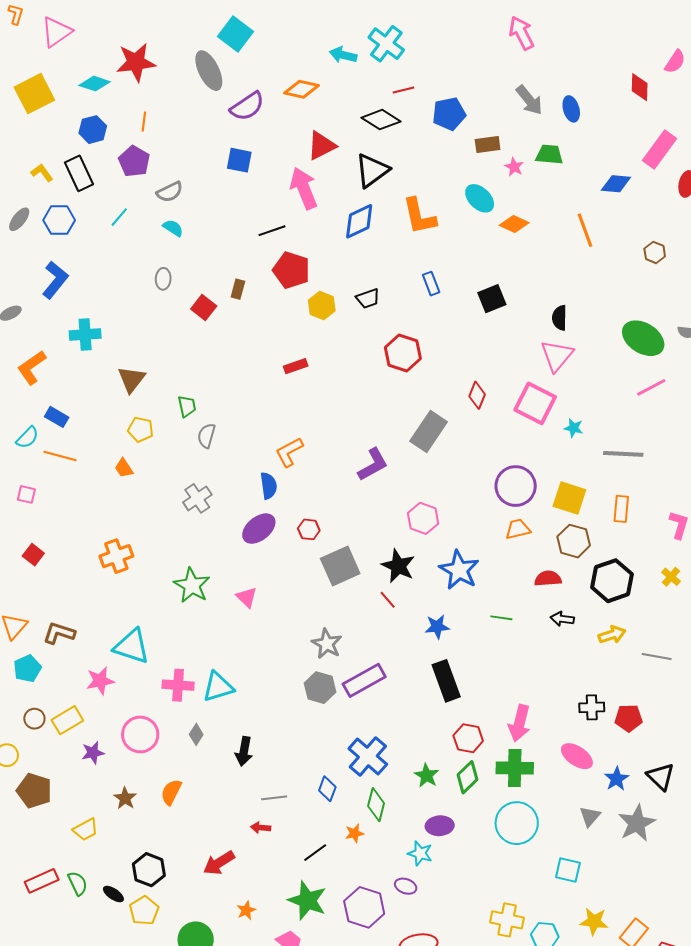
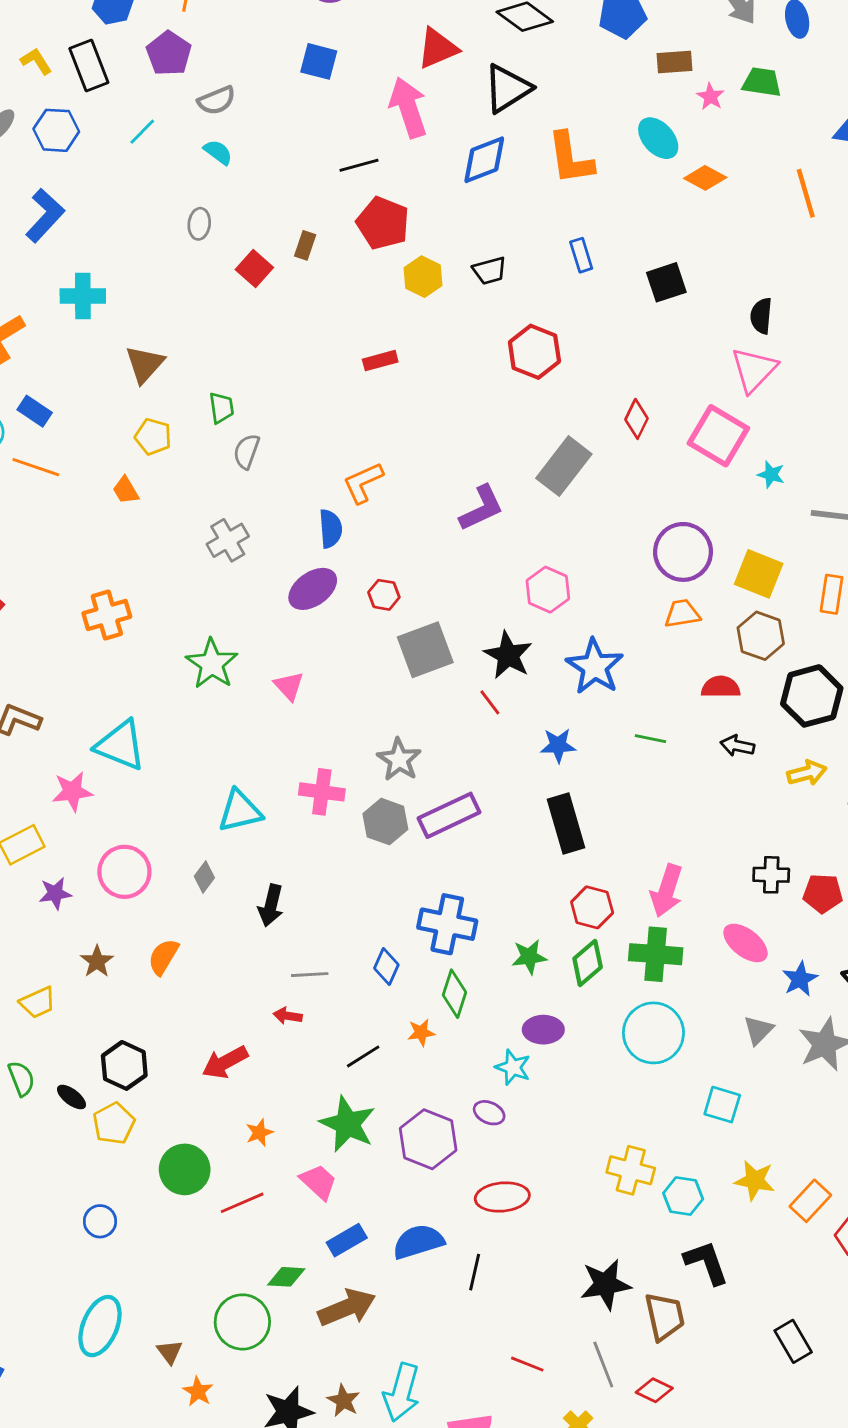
pink cross: (178, 685) -> (322, 792), moved
blue cross: (368, 756) -> (447, 924), turned -33
green star: (427, 776) -> (529, 957), turned 30

